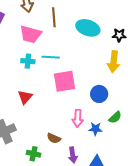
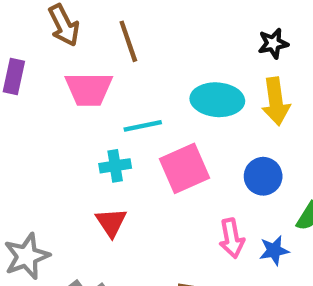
cyan ellipse: (88, 28) -> (217, 100), moved
cyan cross: (28, 61) -> (115, 166), moved

